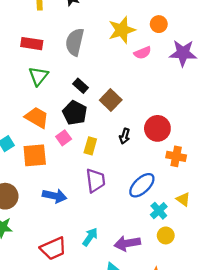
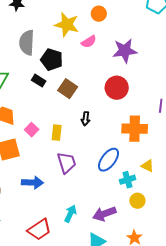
yellow star: (122, 30) -> (67, 25), turned -30
purple star: (183, 53) -> (125, 51), moved
black pentagon: (75, 113) -> (52, 60), moved
red circle: (157, 128) -> (117, 88), moved
orange cross: (176, 156) -> (135, 129), size x1.4
cyan cross: (159, 211) -> (128, 180), turned 35

